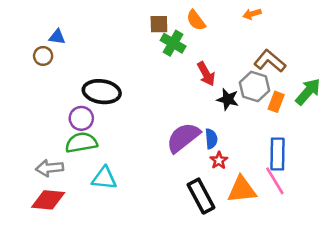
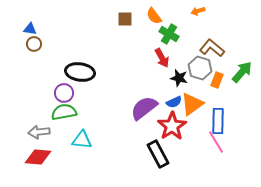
blue triangle: (57, 37) -> (30, 29), moved
green cross: (173, 43) -> (169, 34), moved
blue semicircle: (211, 139) -> (174, 102), moved, turned 70
red star: (219, 160) -> (172, 126), size x2.0
orange triangle: (242, 190) -> (192, 104), moved, turned -30

